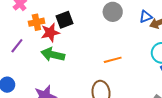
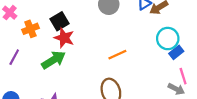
red star: (50, 33) -> (64, 38), moved, turned -30
green arrow: (53, 55) -> (53, 60), turned 145

